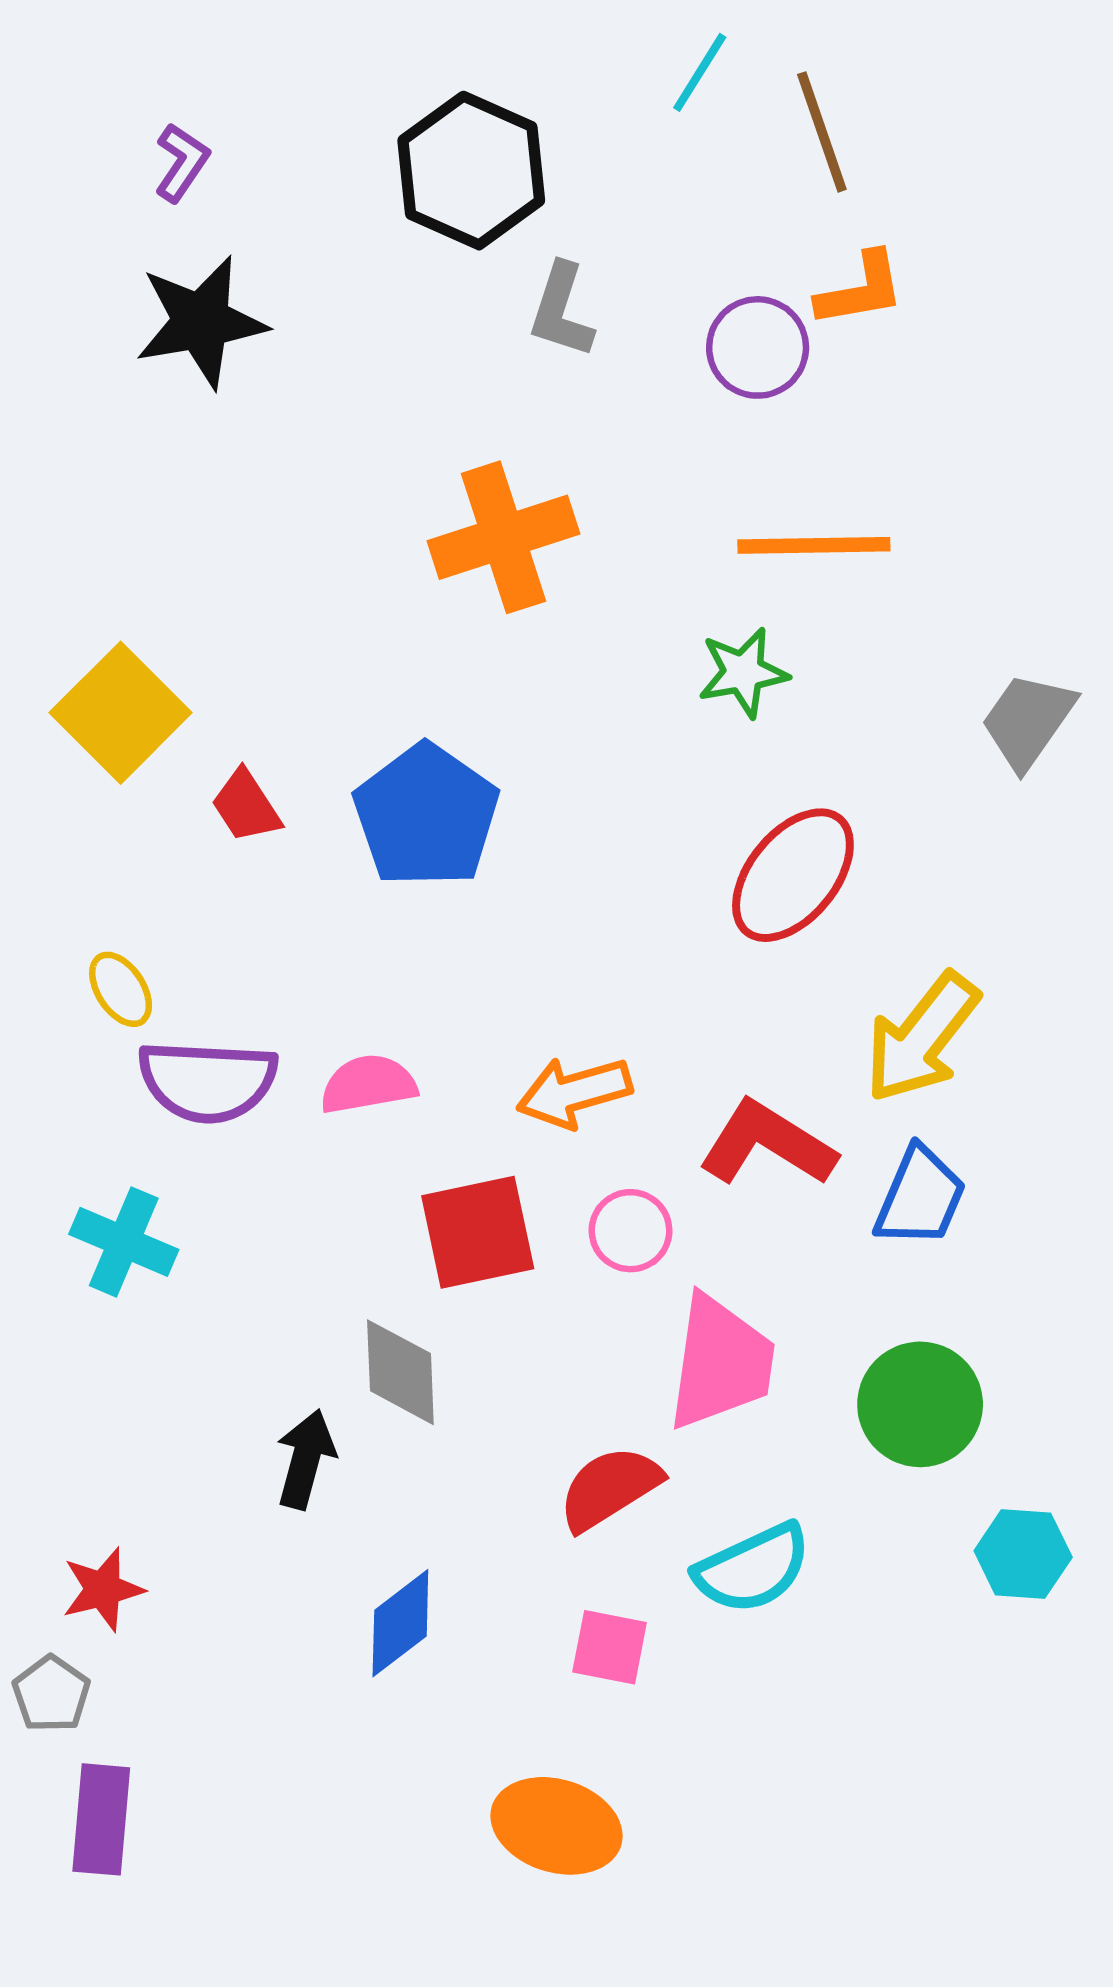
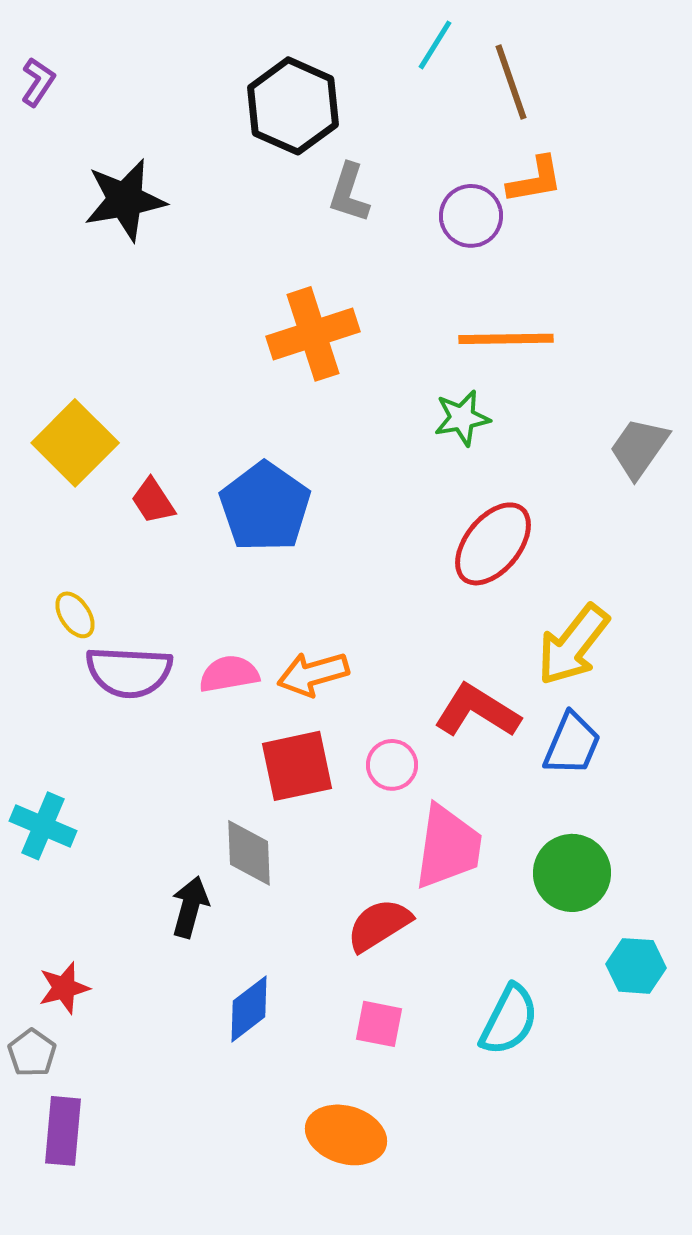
purple L-shape: (182, 162) -> (38, 82), moved
orange arrow: (574, 1092) -> (313, 674), moved
cyan cross: (124, 1242) -> (43, 826), moved
cyan semicircle: (753, 1568) -> (509, 1020), moved, turned -38

